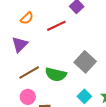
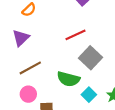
red line: (56, 26) -> (75, 35), moved
green semicircle: (56, 74) -> (68, 79), moved

